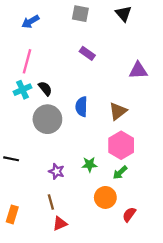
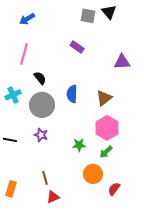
gray square: (80, 14) -> (88, 16), moved
cyan cross: (22, 90) -> (13, 95), moved
purple star: (57, 171) -> (41, 135), moved

